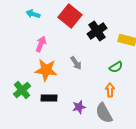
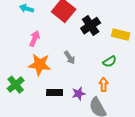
black rectangle: (49, 98) -> (55, 93), moved
purple star: (79, 107) -> (79, 94), moved

